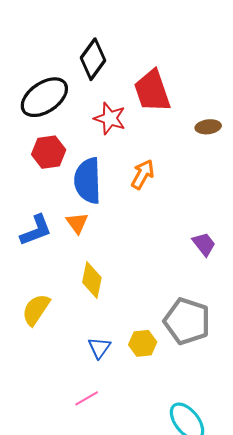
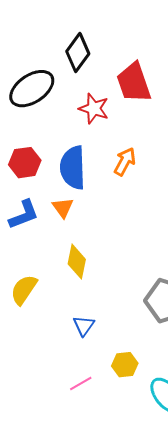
red hexagon: (49, 152) -> (25, 163), moved
yellow hexagon: (143, 343) -> (125, 365), moved
pink line: (87, 398) -> (81, 384), moved

